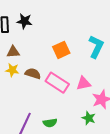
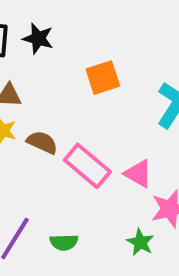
orange square: (61, 50) -> (103, 78), moved
pink triangle: (83, 83) -> (138, 174), turned 35

